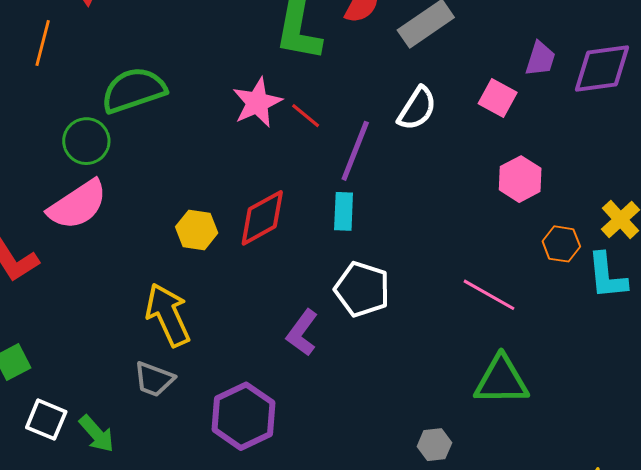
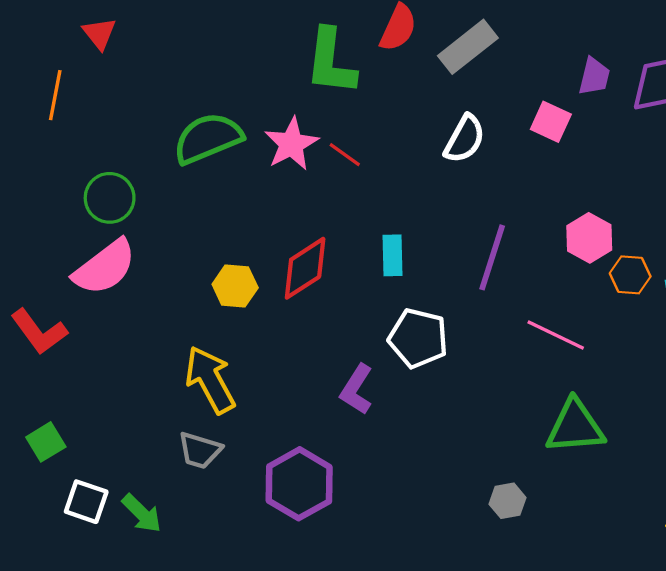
green semicircle: (134, 90) -> (208, 138), moved
purple line: (355, 151) -> (492, 257), moved
pink hexagon: (520, 179) -> (589, 238), moved

